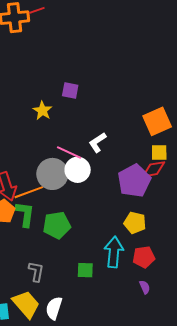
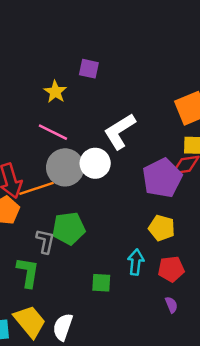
white L-shape: (97, 142) -> (120, 131), size x1.5
pink line: (69, 153) -> (53, 132), moved
green L-shape: (25, 214) -> (28, 272), moved
cyan arrow: (114, 252) -> (136, 262), size x0.7
gray L-shape: (36, 271) -> (45, 241), moved

